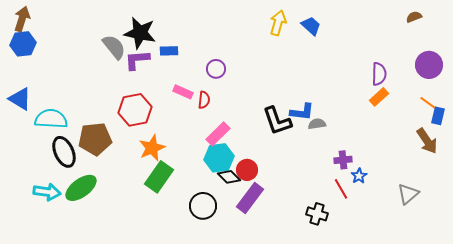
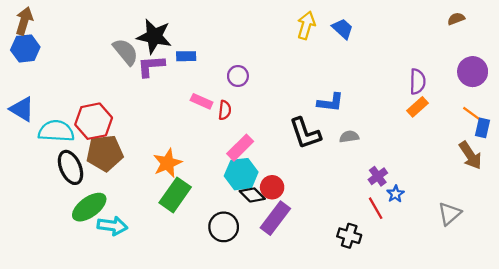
red hexagon: (135, 110) -> (94, 121), moved
blue L-shape: (302, 112) -> (330, 102), moved
purple cross: (343, 160) -> (378, 176), turned -30
cyan arrow: (47, 192) -> (112, 226), moved

